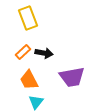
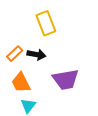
yellow rectangle: (28, 18) -> (46, 23), moved

